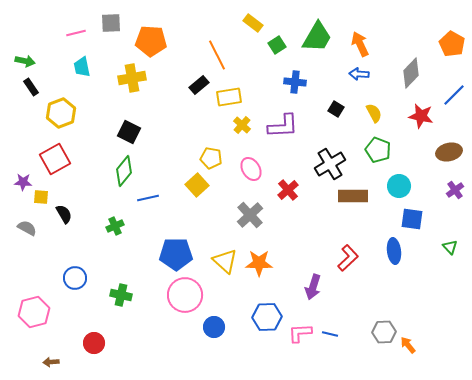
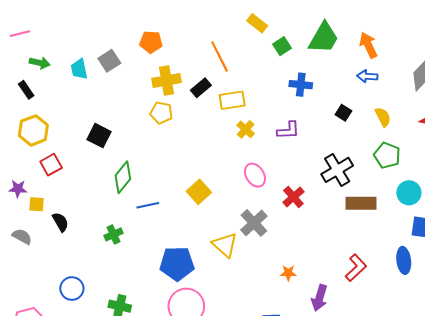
gray square: (111, 23) -> (109, 61), moved, turned -30
pink line: (76, 33) -> (20, 34), moved
orange pentagon: (151, 41) -> (151, 42), size x0.7
green arrow: (25, 61) -> (40, 63), moved
yellow cross: (132, 78) -> (167, 80), moved
yellow hexagon: (61, 113) -> (33, 130), moved
purple L-shape: (283, 126) -> (288, 130), size x0.7
black square: (129, 132) -> (99, 136), moved
yellow pentagon: (211, 158) -> (161, 113), moved
red square: (55, 159) -> (51, 165), size x0.7
yellow triangle: (225, 261) -> (225, 245), moved
orange star: (259, 263) -> (288, 273), moved, size x0.6

